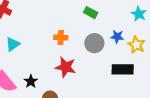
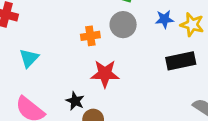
gray circle: (94, 43) -> (123, 25), moved
black star: (31, 81) -> (75, 101), moved

